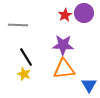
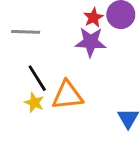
purple star: (63, 45) -> (91, 42), moved
orange triangle: (64, 69) -> (67, 95), moved

